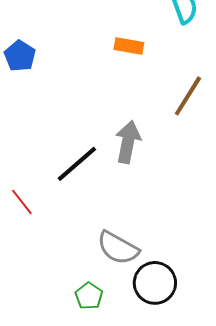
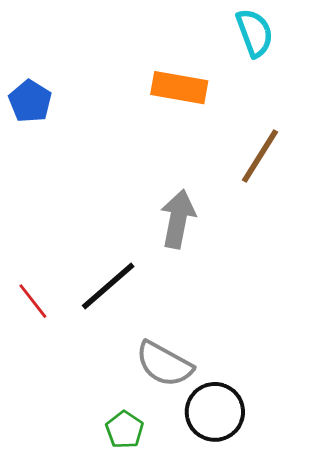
orange rectangle: (129, 46) -> (179, 88), size x1.4
black line: (77, 164) -> (108, 286), moved

